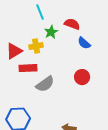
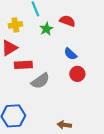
blue semicircle: (84, 43) -> (70, 54), moved
yellow cross: (36, 46) -> (15, 25), moved

